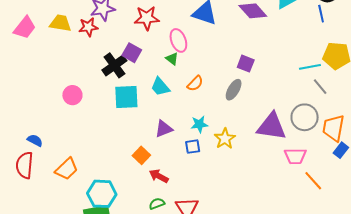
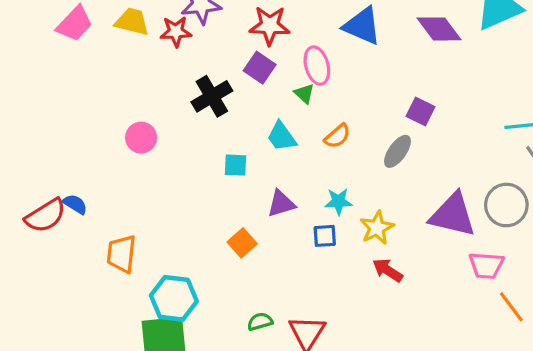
purple square: (132, 53) -> (260, 68), moved
cyan square: (126, 97) -> (235, 165), moved, size x0.6
red semicircle: (25, 165) -> (46, 216), moved, turned -132
orange trapezoid: (67, 169) -> (121, 254), turned 135
red arrow: (159, 176) -> (388, 270), moved

